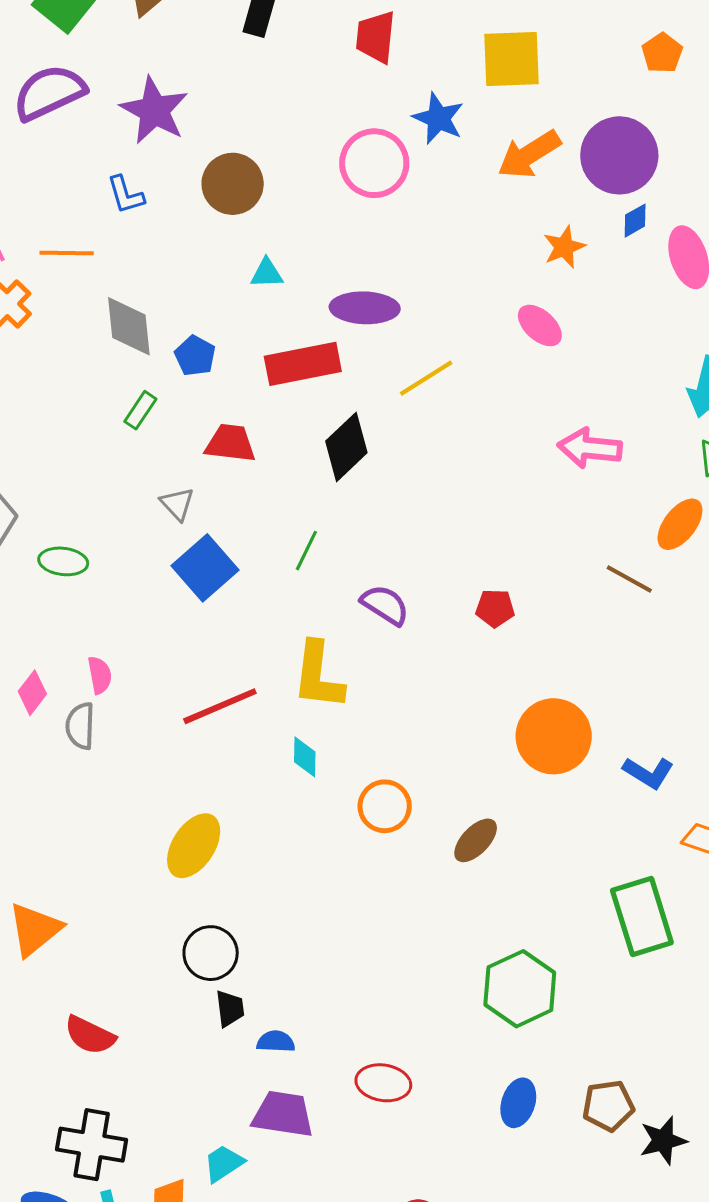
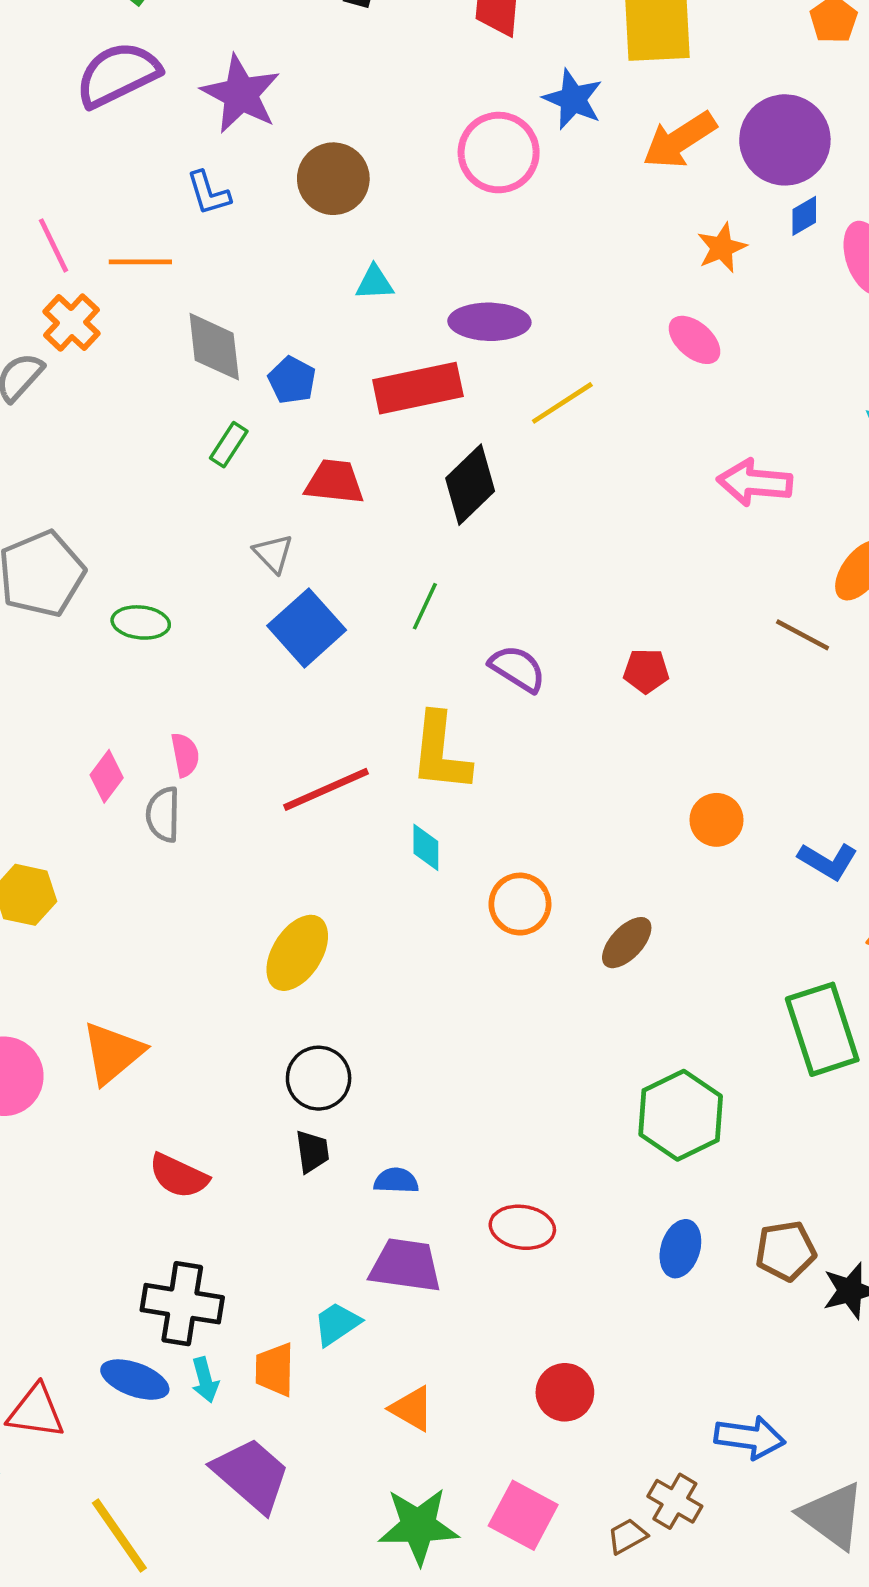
orange circle: (554, 736) -> (717, 820), size x0.6
black trapezoid: (230, 1008) -> (312, 1152), moved

